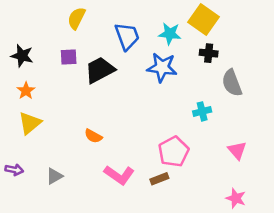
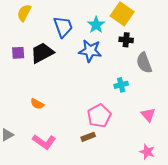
cyan star: (170, 34) -> (96, 25), turned 30
purple square: (69, 57) -> (18, 53), moved
pink L-shape: (119, 175) -> (44, 142), moved

